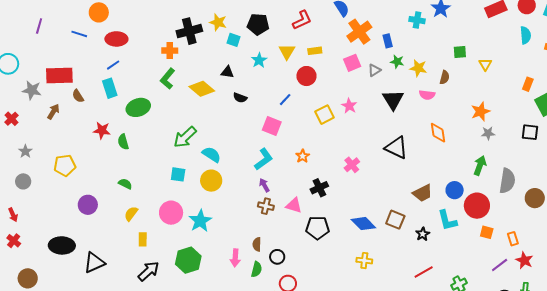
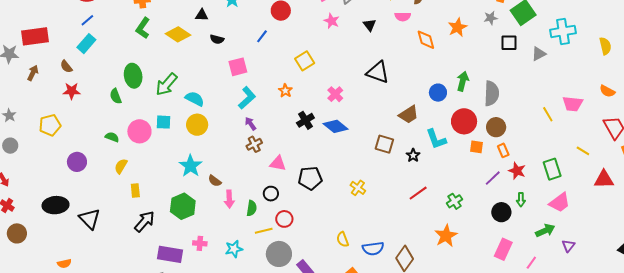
cyan rectangle: (110, 88) -> (86, 44), turned 66
brown semicircle: (78, 96) -> (66, 66), moved
black triangle: (393, 100) -> (369, 25), size x0.6
pink star: (349, 106) -> (332, 21), moved
green ellipse: (138, 107) -> (133, 76), moved, turned -75
yellow square: (325, 115) -> (305, 61), moved
pink square: (272, 126) -> (238, 67), moved, turned -30
red star: (102, 130) -> (72, 91), moved
orange diamond: (438, 133) -> (426, 40), moved
gray star: (488, 133) -> (491, 18), moved
green semicircle: (123, 142) -> (116, 96), moved
blue circle: (455, 190) -> (438, 93), moved
brown circle: (535, 198) -> (496, 127), moved
pink triangle: (294, 205) -> (278, 163), moved
brown cross: (266, 206) -> (254, 144), turned -35
pink circle: (171, 213) -> (139, 131), moved
blue diamond: (363, 224) -> (336, 126), moved
black pentagon: (317, 228) -> (310, 178), moved
brown semicircle: (257, 244) -> (215, 181), moved, turned -48
yellow cross: (364, 261) -> (358, 188), turned 35
black triangle: (94, 263) -> (90, 219), turned -45
brown circle: (28, 278) -> (17, 233), moved

